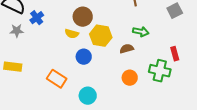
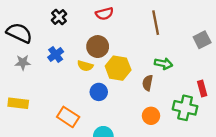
blue cross: (37, 18) -> (56, 54), moved
brown semicircle: (127, 49) -> (148, 83), turned -64

